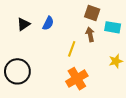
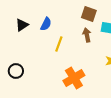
yellow line: (72, 49) -> (59, 44), moved
black circle: (17, 71) -> (16, 71), size x0.6

